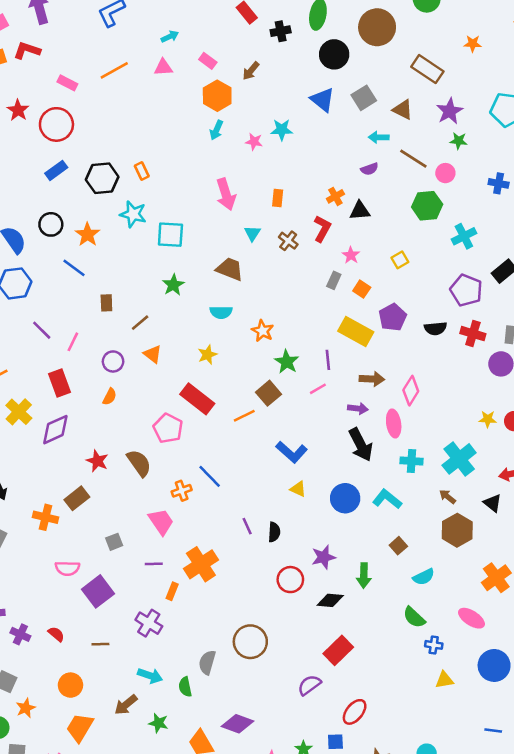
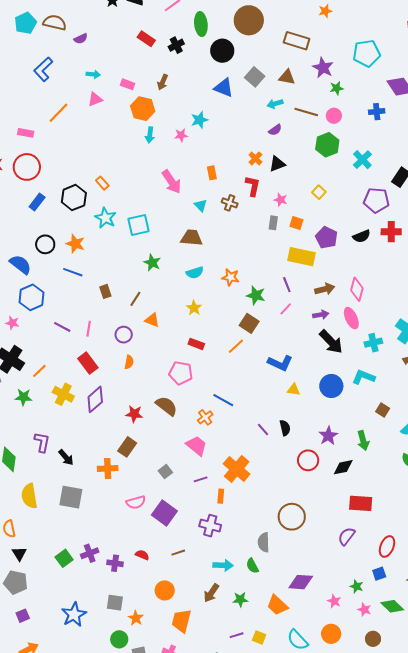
cyan arrow: (170, 37) -> (93, 74), turned 48
cyan star: (133, 214) -> (105, 218), turned 30
red rectangle: (197, 399) -> (196, 344), size x0.6
red rectangle: (338, 650) -> (361, 503), turned 65

